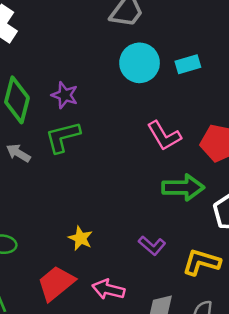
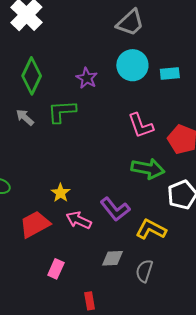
purple star: (65, 95) -> (87, 78), moved
purple L-shape: (152, 246) -> (115, 209), size x1.4
pink arrow: (108, 289) -> (79, 220), moved

